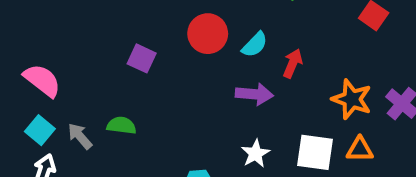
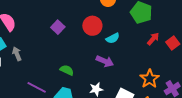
red arrow: (293, 63) -> (153, 39), moved
green semicircle: (121, 125) -> (67, 70), moved

